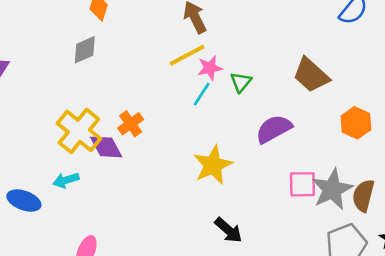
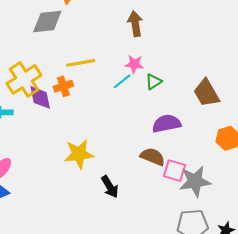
gray diamond: (85, 50) -> (47, 22), size x1.4
yellow line: (187, 55) -> (81, 63), moved
yellow star: (213, 165) -> (79, 154), moved
brown semicircle: (363, 196) -> (153, 157), moved, turned 80

